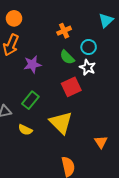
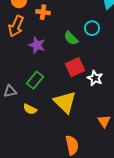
orange cross: (64, 31) -> (43, 12), moved, turned 32
purple star: (32, 64) -> (37, 45), turned 30
white star: (88, 67) -> (95, 78), moved

